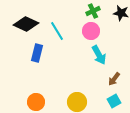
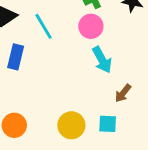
cyan square: (114, 101) -> (108, 124), moved, turned 32

